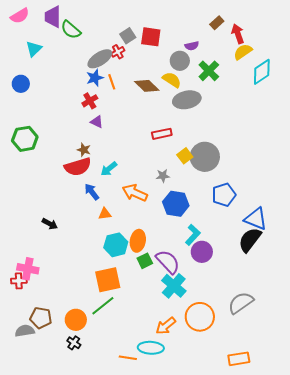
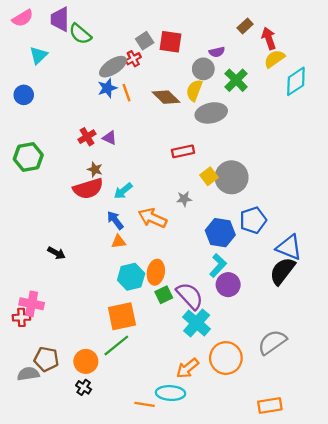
yellow semicircle: (172, 80) -> (194, 90), turned -102
red cross: (90, 101) -> (87, 137), moved
blue arrow: (92, 192) -> (115, 220), moved
blue hexagon: (176, 204) -> (220, 233), moved

